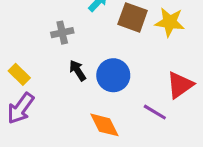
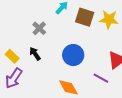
gray cross: (62, 33) -> (39, 28), turned -32
black arrow: (78, 71) -> (35, 54), moved

